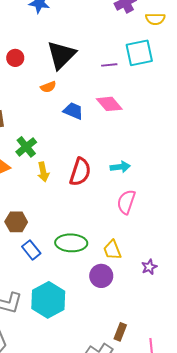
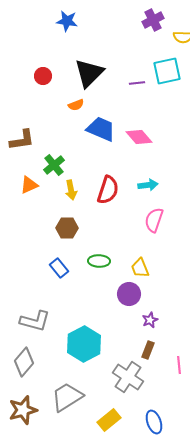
pink diamond: (109, 104) -> (139, 137), moved
blue trapezoid: (73, 111) -> (101, 129), size x1.4
brown hexagon: (16, 222) -> (67, 228), moved
green ellipse: (71, 243) -> (99, 261), size x0.7
purple star: (149, 267) -> (150, 320), moved
cyan hexagon: (48, 300) -> (84, 344), moved

